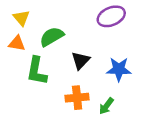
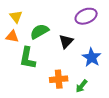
black triangle: (81, 60) -> (66, 41), moved
blue star: (119, 69) -> (92, 57), turned 30

